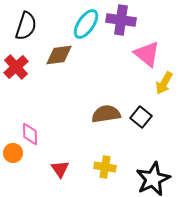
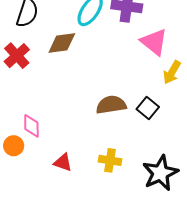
red triangle: (60, 169) -> (63, 162), turned -36

